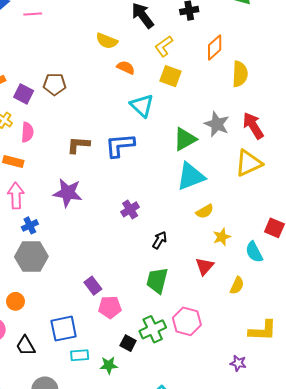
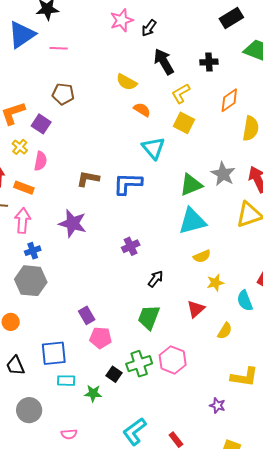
brown pentagon: (55, 84) -> (63, 94), moved

